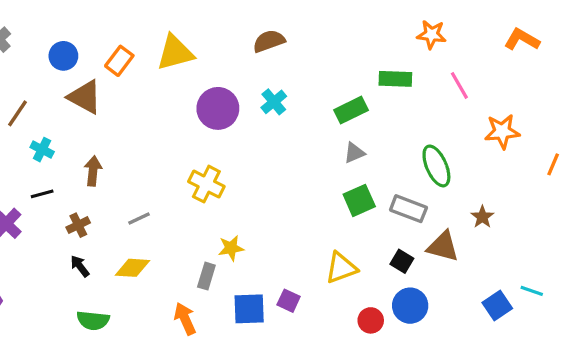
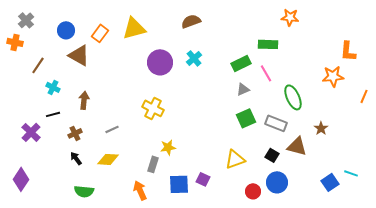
orange L-shape: (522, 39) -> (348, 51), moved, turned -115
pink line: (459, 85) -> (266, 73), moved

